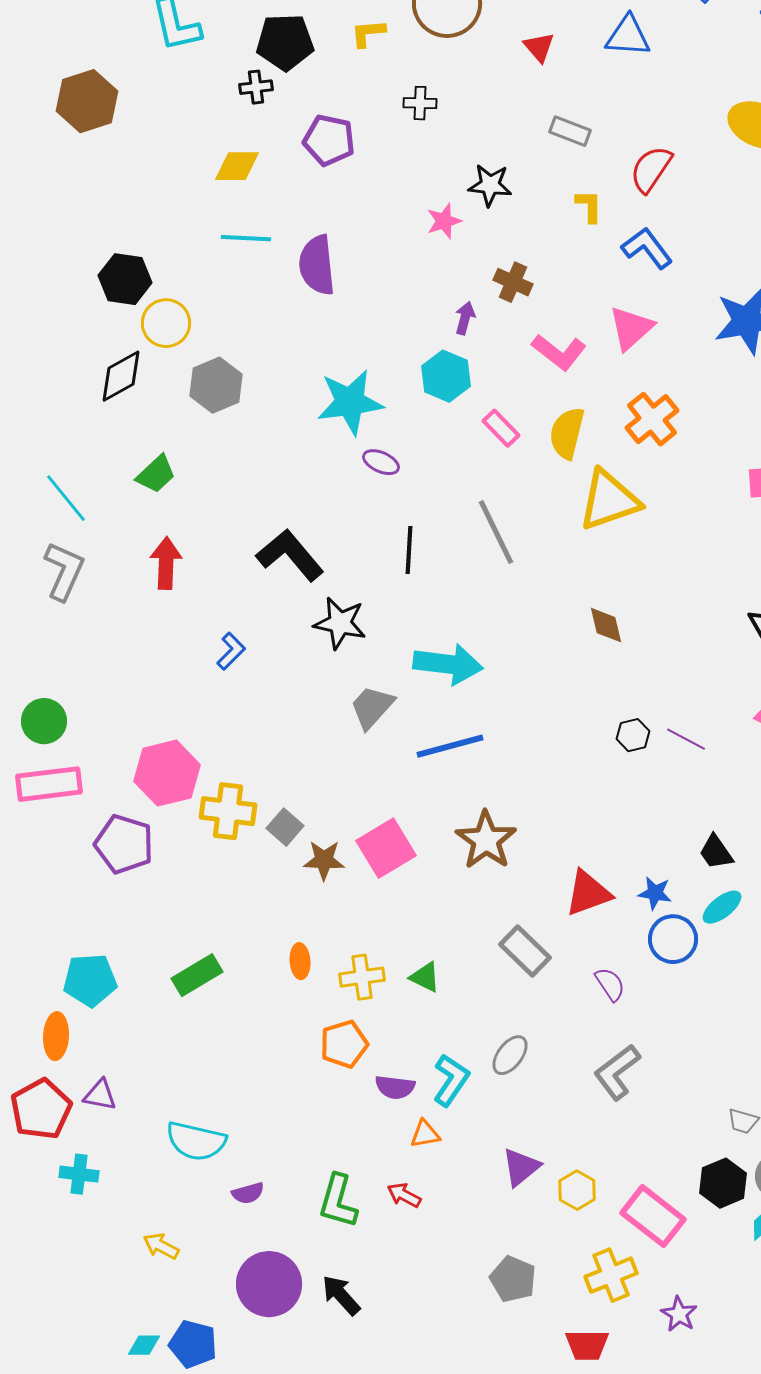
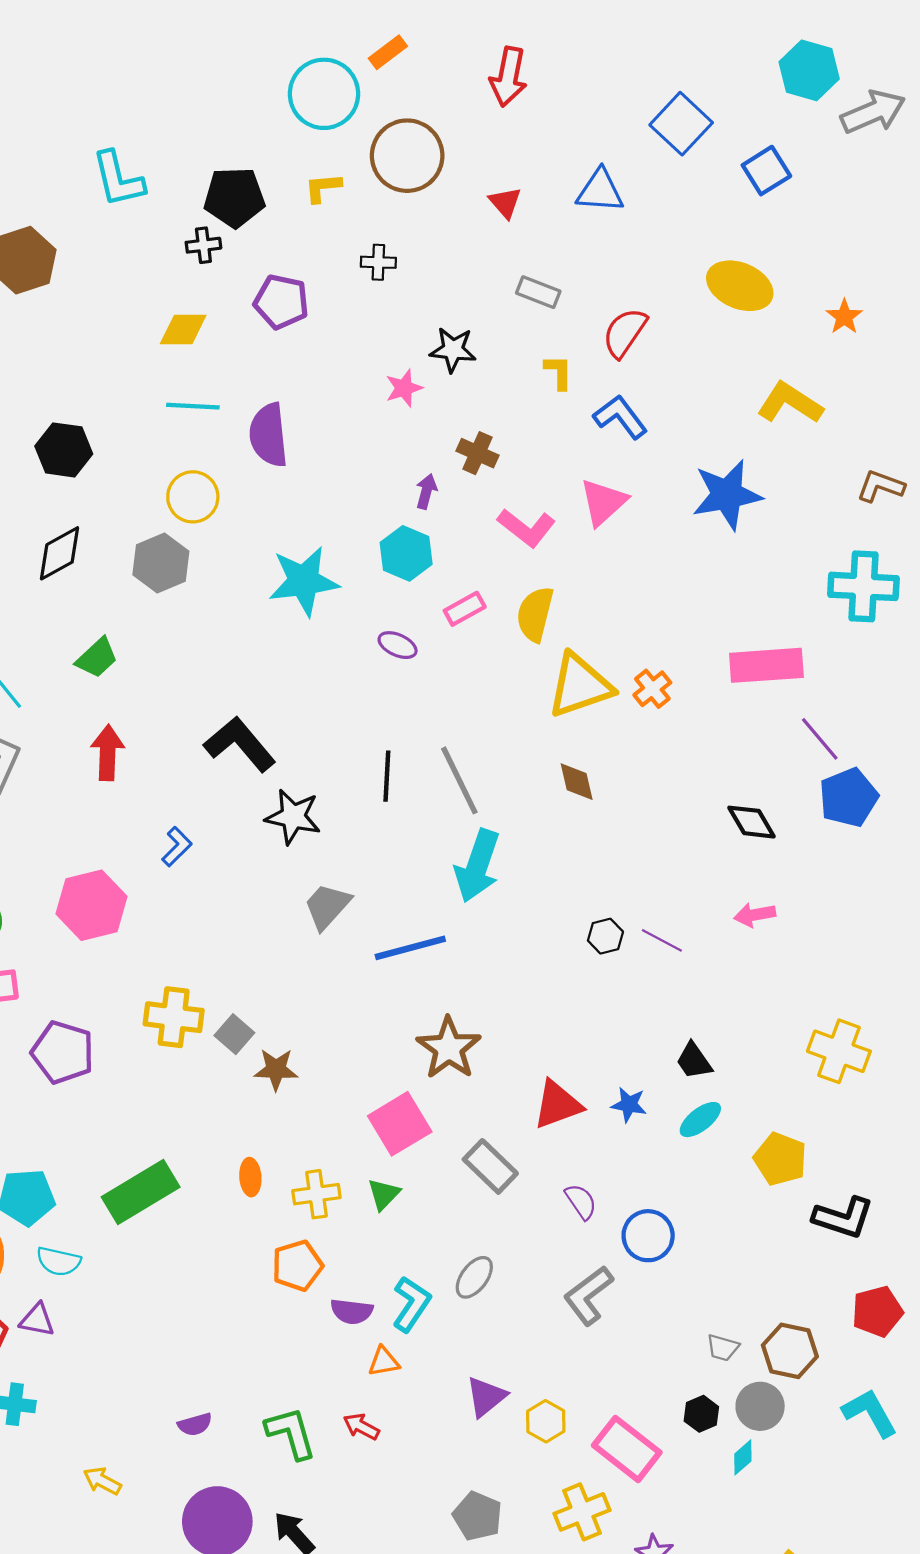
yellow circle: (166, 323) -> (193, 497), moved
orange cross: (652, 419) -> (652, 689), moved, size x0.7
pink rectangle: (501, 428) -> (465, 609), turned -75
purple ellipse: (381, 462) -> (398, 645), moved
gray line: (496, 532) -> (459, 780), moved
black line: (409, 550) -> (387, 776), moved
brown diamond: (606, 625) -> (577, 782), moved
cyan arrow: (448, 664) -> (477, 866), moved, turned 102
pink hexagon: (167, 773) -> (92, 905), moved
pink square: (386, 848) -> (400, 1124), moved
blue circle: (673, 939) -> (648, 1236), moved
green rectangle: (197, 975) -> (141, 1192), size x1.4
green triangle: (425, 977) -> (384, 1194), turned 48
cyan semicircle: (196, 1141) -> (58, 1261), moved, size x0.7
black hexagon: (723, 1183) -> (701, 1414), size x0.7
green L-shape: (338, 1201) -> (291, 1433), turned 148

